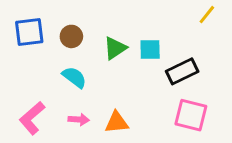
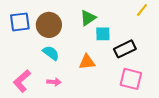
brown circle: (71, 36) -> (49, 25), size x1.6
green triangle: (115, 48) -> (88, 18), moved
orange triangle: (117, 122) -> (87, 62), moved

